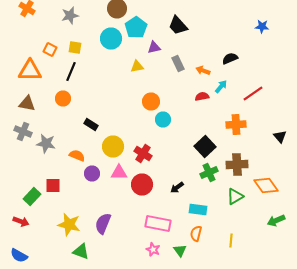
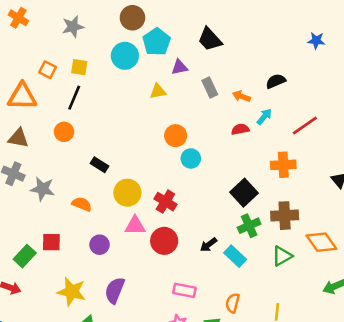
purple circle: (92, 174) -> (100, 245), moved
cyan rectangle: (198, 210) -> (235, 256), moved, turned 36
pink rectangle: (158, 224) -> (184, 290), size x0.7

